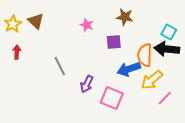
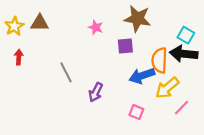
brown star: (125, 17) -> (137, 19), size x1.4
brown triangle: (36, 21) -> (40, 23), turned -42
pink square: (112, 98) -> (136, 112), moved, size x0.6

